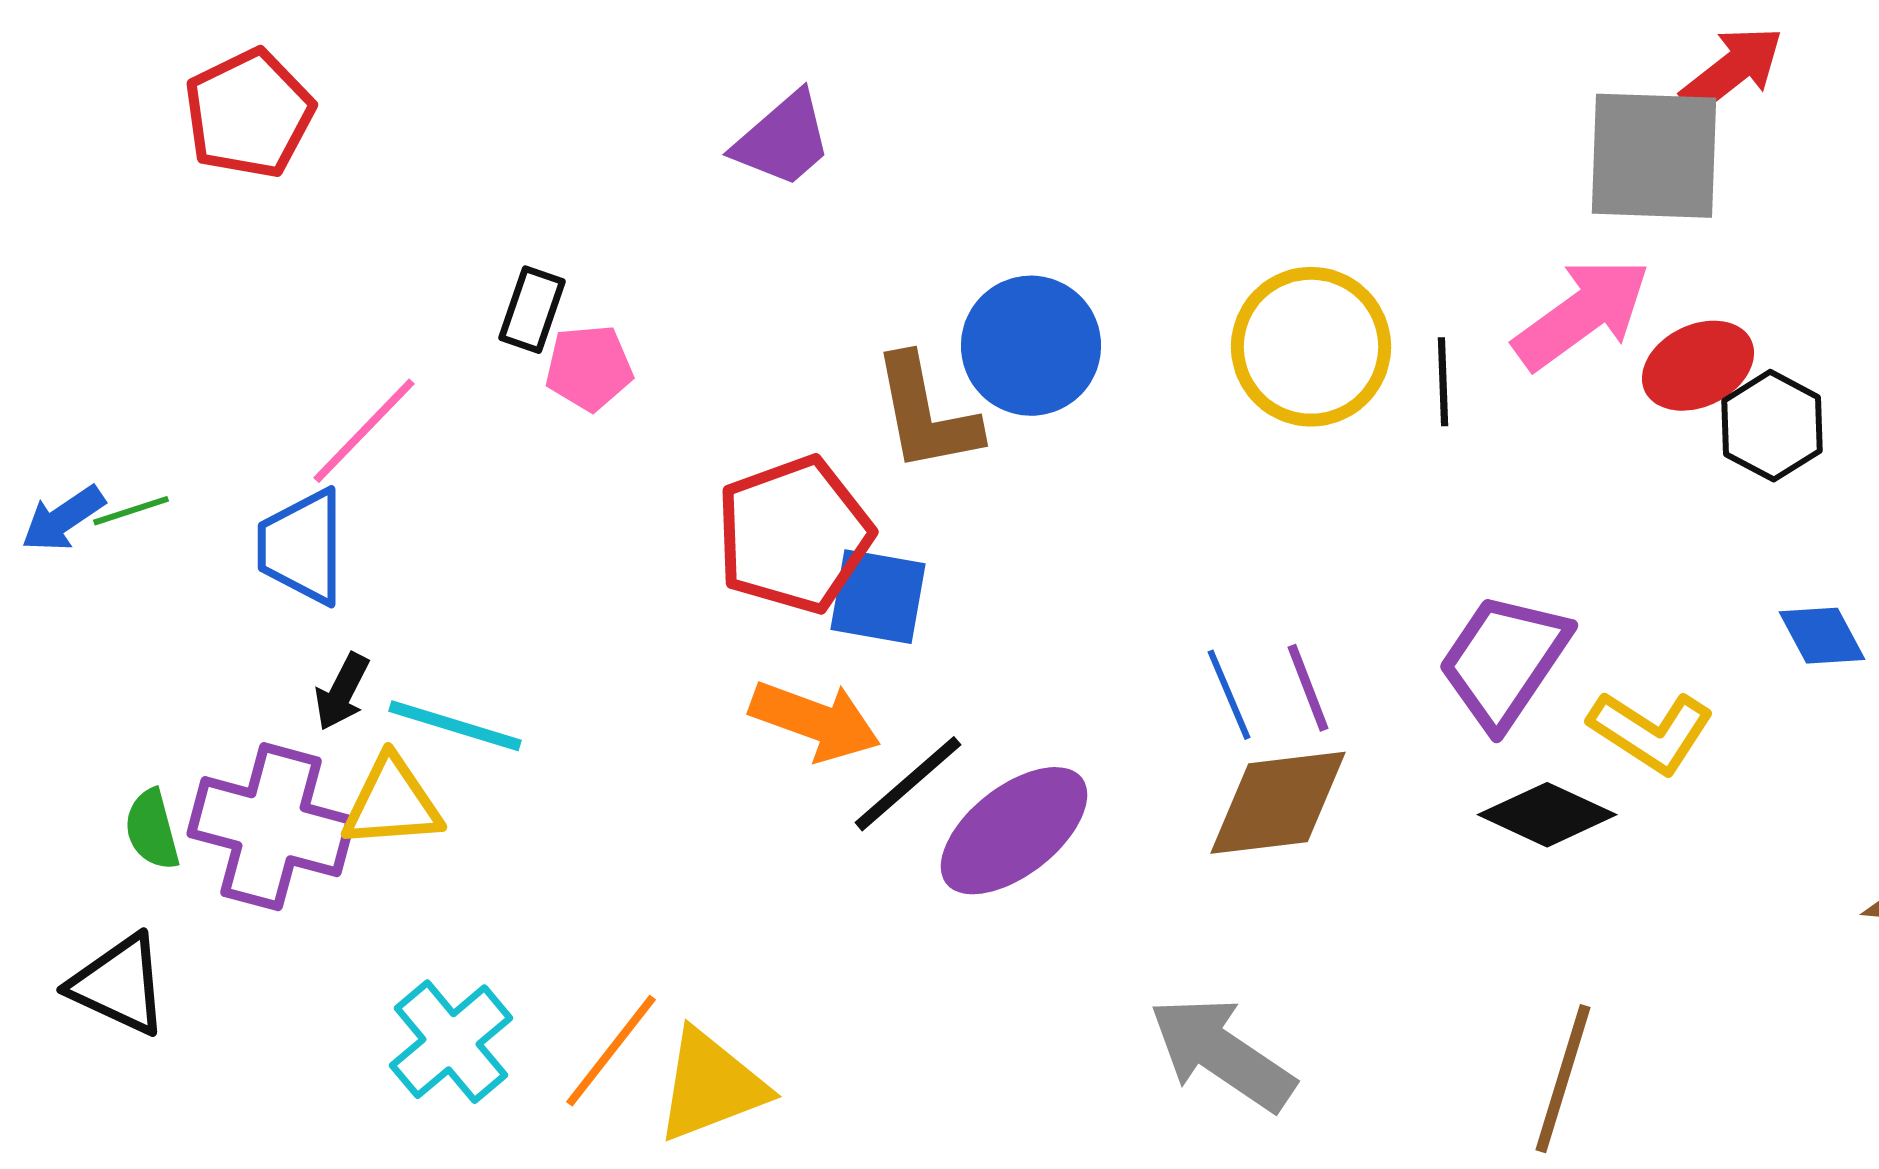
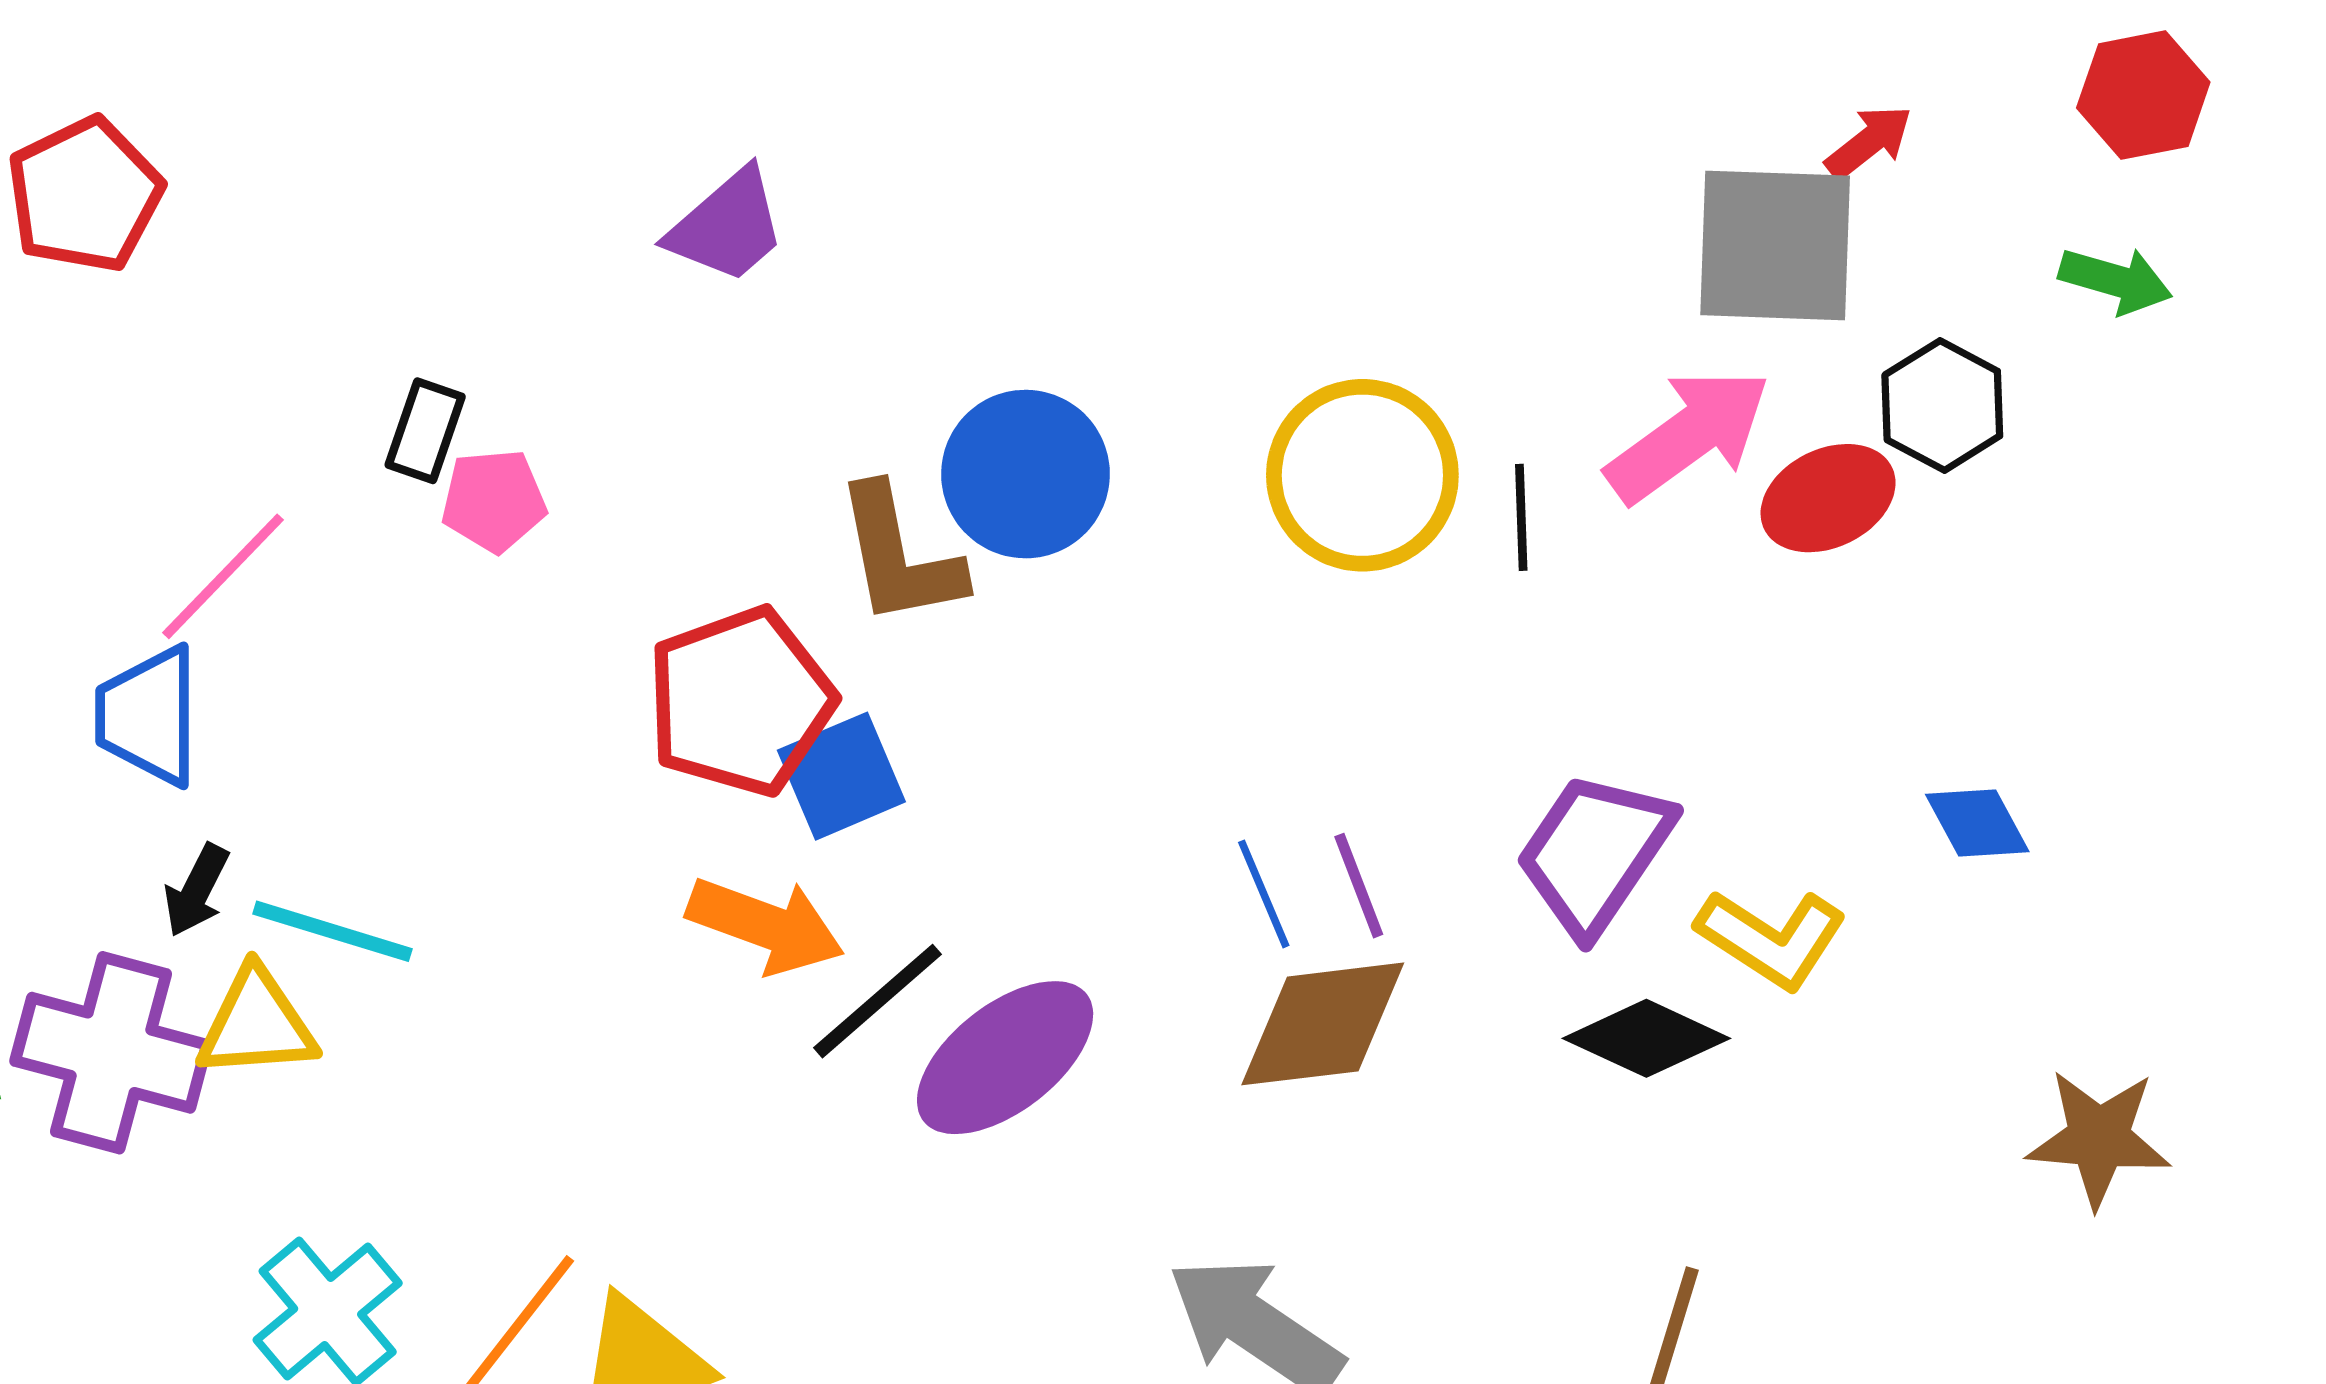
red arrow: (1732, 70) -> (1869, 142), size x0.7
black hexagon: (1772, 426) -> (1942, 405), moved
blue square: (878, 597) -> (841, 776), turned -33

